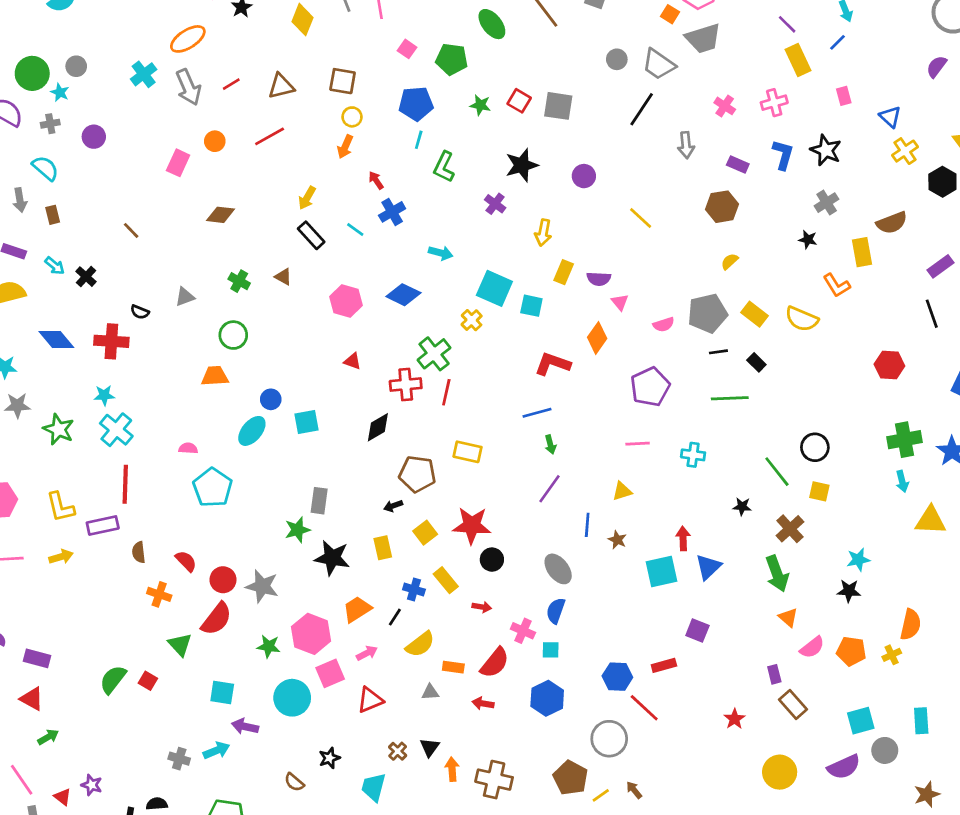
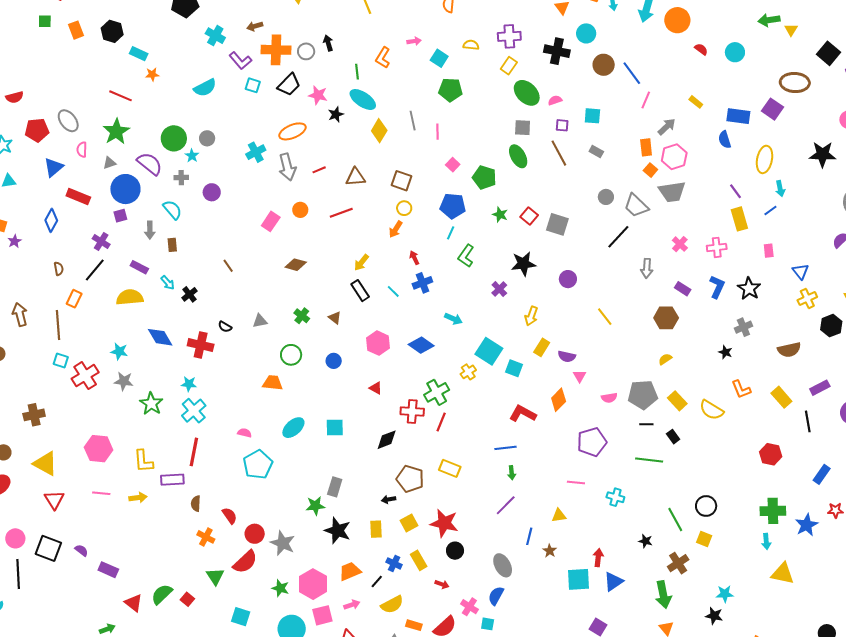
yellow rectangle: (862, 252) -> (781, 397), moved, turned -40
blue circle: (271, 399) -> (334, 361), moved
red triangle: (32, 699) -> (134, 603), moved

